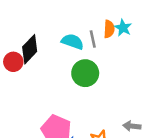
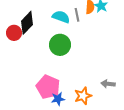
green circle: (85, 73) -> (60, 45), moved

